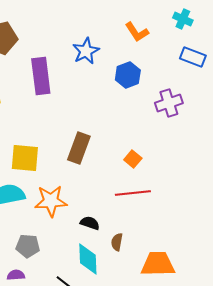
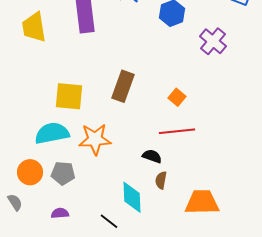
purple cross: (169, 103) -> (213, 41), turned -32
black semicircle: (90, 223) -> (152, 156), moved
gray pentagon: (28, 246) -> (63, 173), moved

